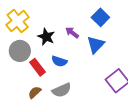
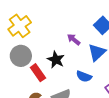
black star: (46, 37) -> (56, 60), moved
blue semicircle: (59, 61) -> (84, 76), moved

